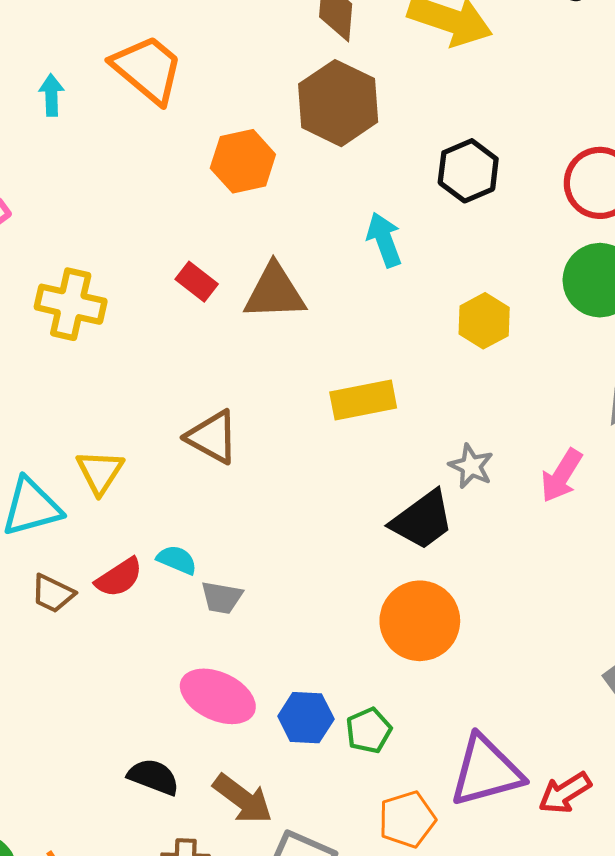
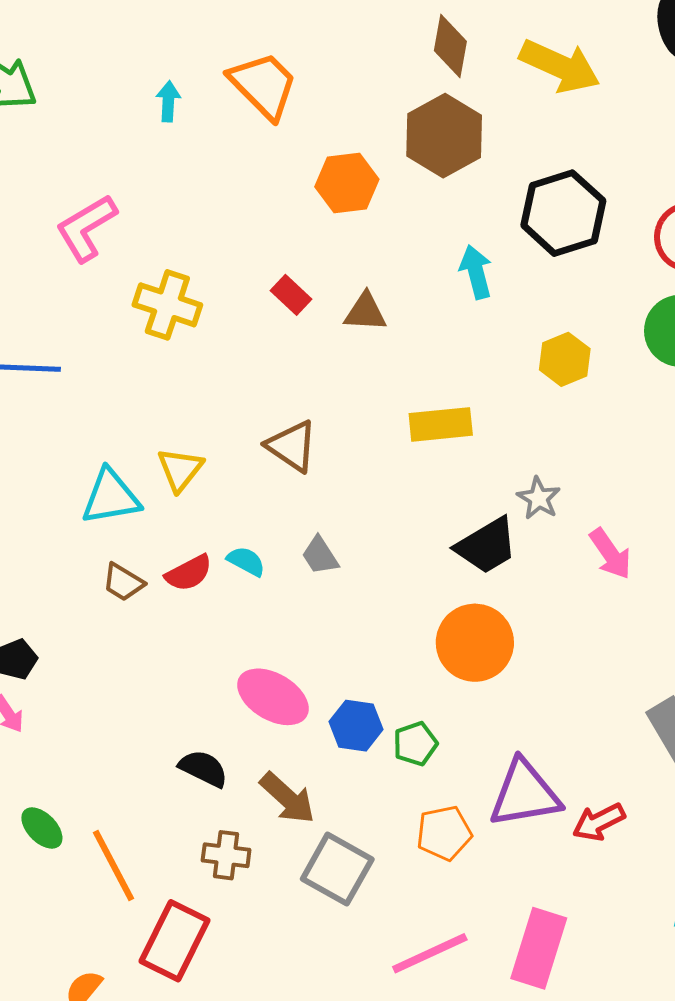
black hexagon: (468, 171) -> (563, 213), size x1.4
brown triangle: (275, 292) -> (365, 312), size x0.7
pink arrow: (561, 476) -> (610, 554), moved, turned -72
gray trapezoid: (222, 597) -> (320, 556), moved, turned 42

